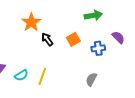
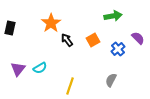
blue cross: (98, 48) -> (118, 49), turned -32
cyan semicircle: (21, 75) -> (40, 68), moved
yellow line: (42, 76) -> (70, 86), moved

